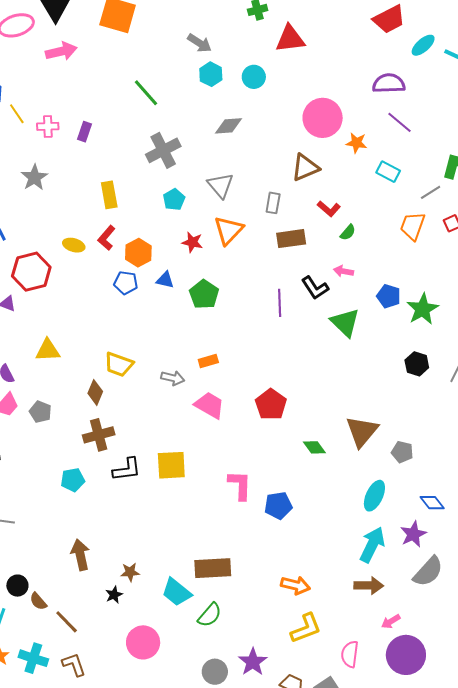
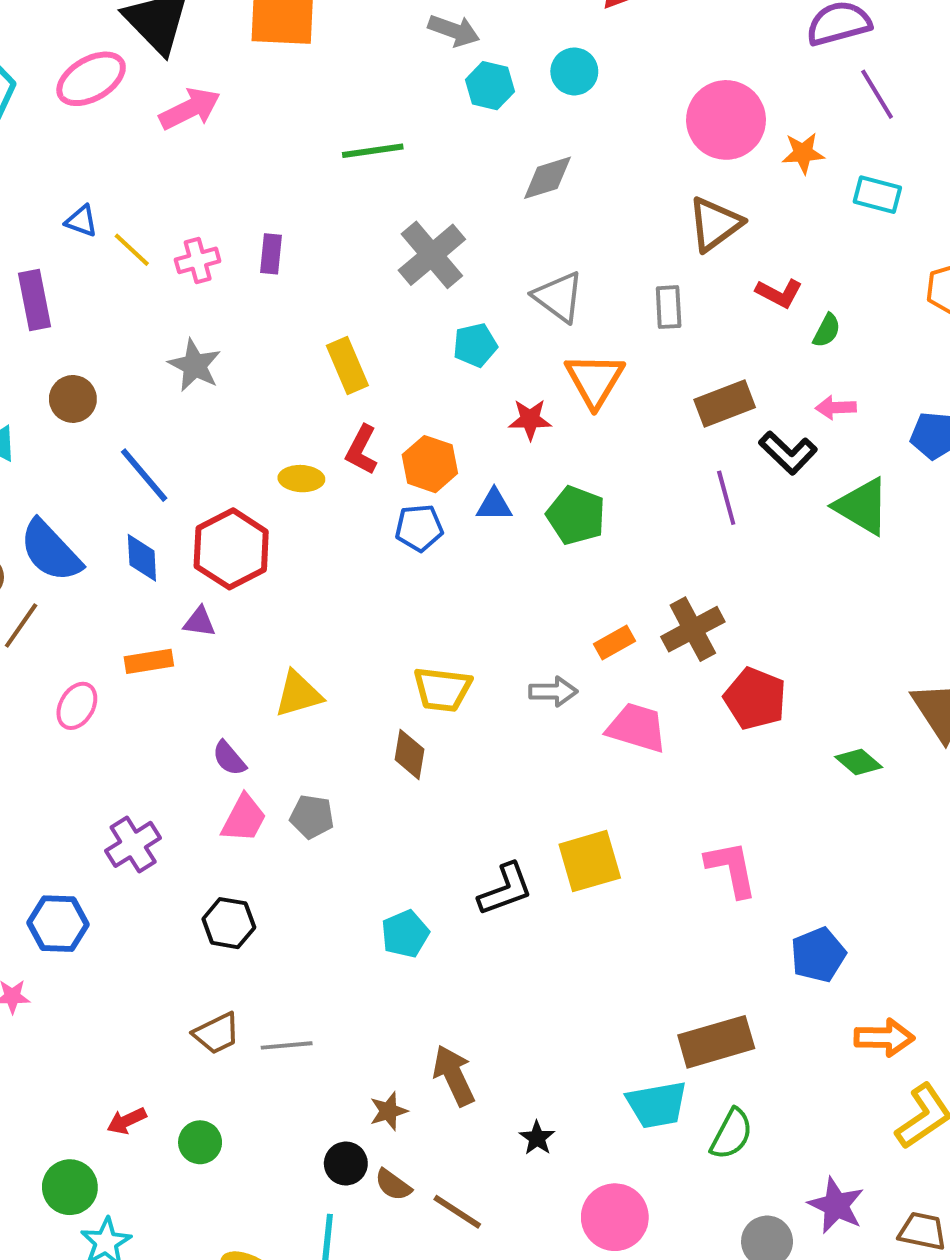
green line: (146, 93) -> (373, 151), turned -44
purple line: (399, 122) -> (877, 94), turned 32
cyan pentagon: (174, 199) -> (475, 345), turned 30
brown rectangle: (291, 239) -> (725, 404), moved
brown cross: (99, 435) -> (693, 629), moved
blue pentagon: (278, 505) -> (818, 955), moved
brown star: (130, 572) -> (389, 1111), moved
cyan trapezoid: (176, 592) -> (657, 1105), turned -36

